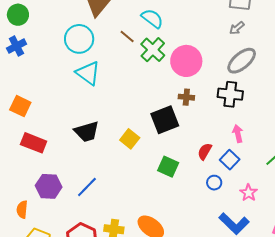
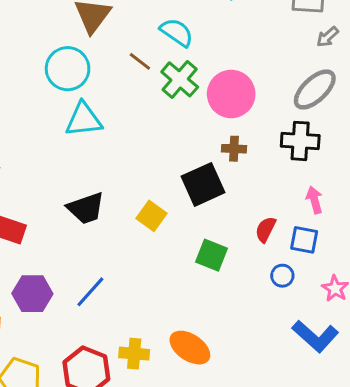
gray arrow: (237, 28) -> (328, 37), moved
cyan triangle: (88, 73) -> (84, 120), turned -40
blue square: (230, 160) -> (304, 240), turned -30

